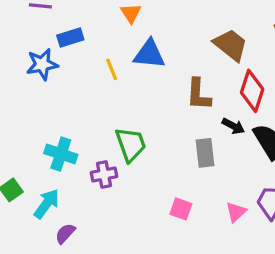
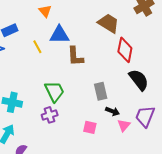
brown L-shape: (198, 94) -> (75, 56), moved
black arrow: (233, 126) -> (112, 111), moved
purple cross: (104, 175) -> (50, 115), moved

